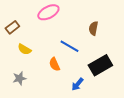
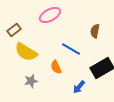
yellow semicircle: (24, 49) -> (26, 52), size x1.6
gray star: (19, 78) -> (31, 81), moved

